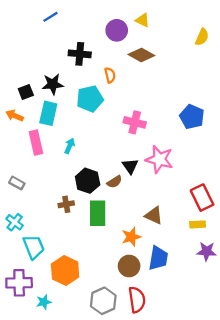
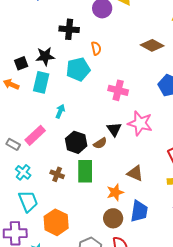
brown diamond: (141, 55) -> (152, 45), moved
pink rectangle: (36, 143) -> (35, 135), moved, turned 60
brown cross: (66, 204) -> (57, 174), moved, turned 32
cyan cross: (15, 222) -> (23, 172), moved

